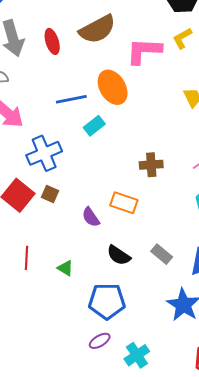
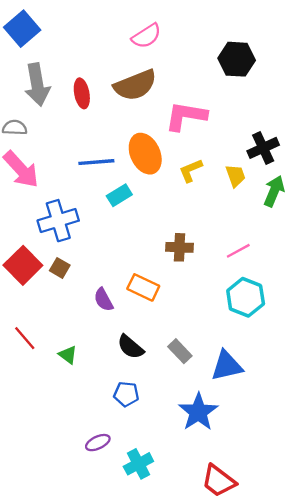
yellow L-shape: (182, 38) -> (191, 170), moved
red line: (27, 258) -> (25, 338), turned -50
blue pentagon: (107, 301) -> (126, 394), moved, size x0.6

